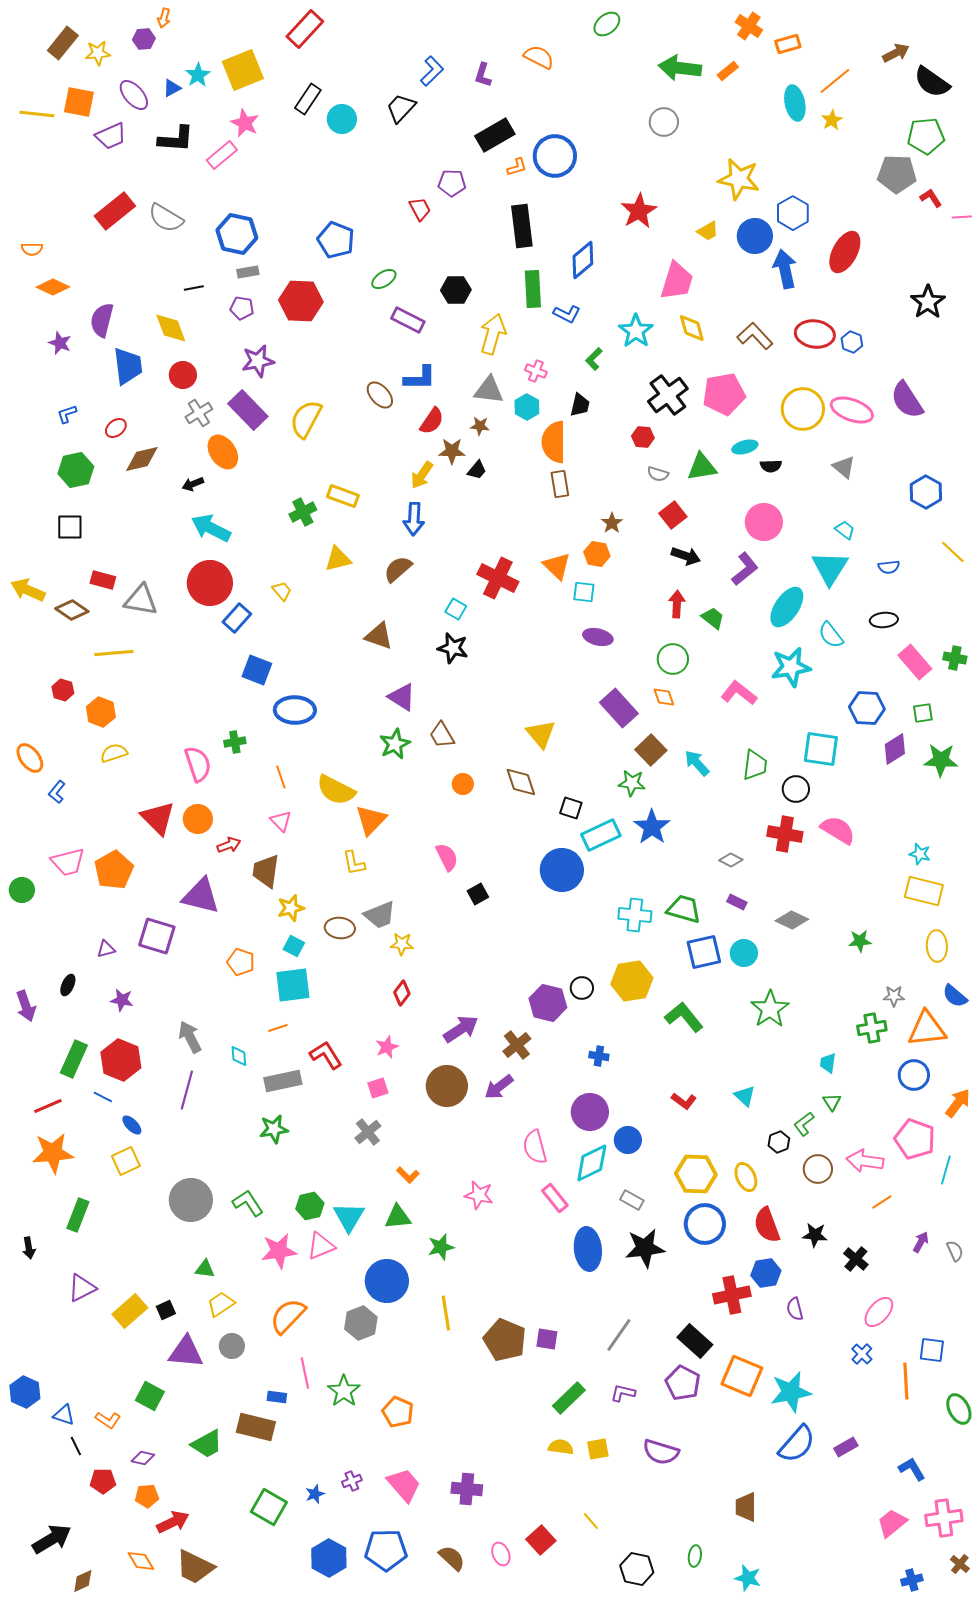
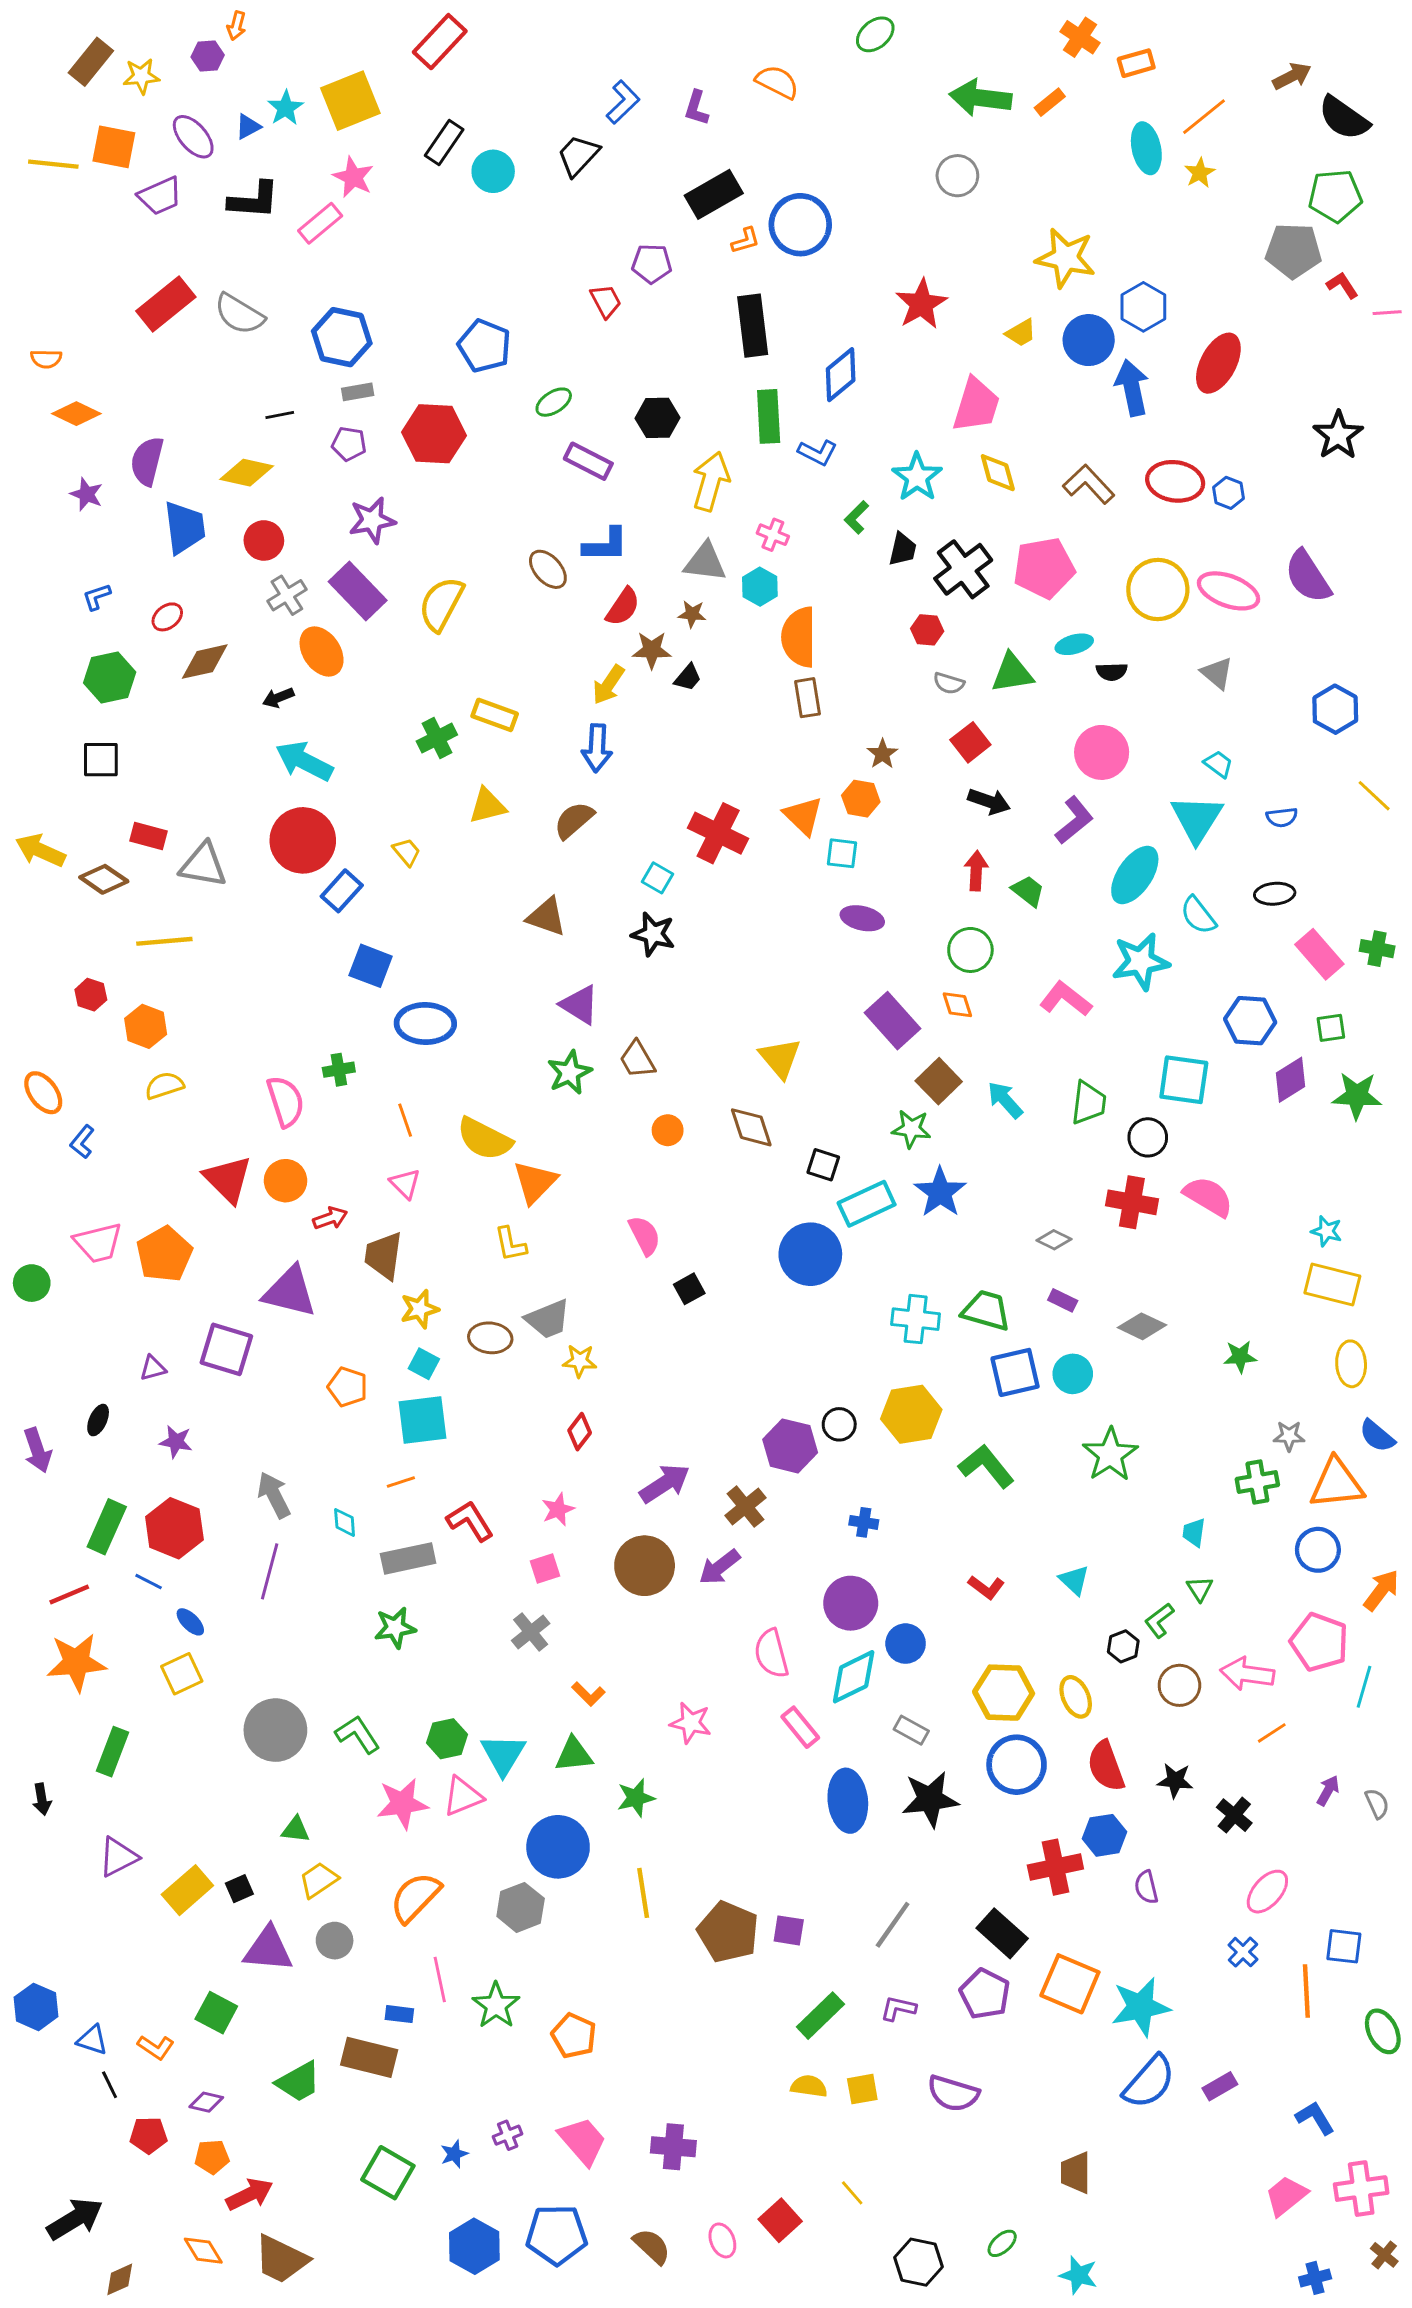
yellow diamond: (171, 328) -> (247, 473), turned -57
black trapezoid: (580, 405) -> (903, 549), moved
green ellipse: (695, 1556) -> (1002, 2243), turned 40

